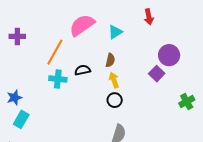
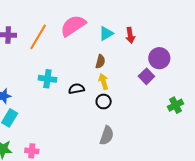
red arrow: (149, 17) -> (130, 35), moved
orange line: (55, 52) -> (38, 37), moved
black semicircle: (83, 70) -> (76, 89), moved

